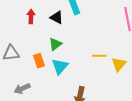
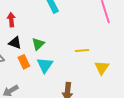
black triangle: (57, 18) -> (15, 43), moved
yellow triangle: (119, 64) -> (102, 68), moved

